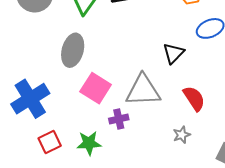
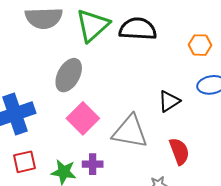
purple cross: (119, 119) -> (93, 164), moved

